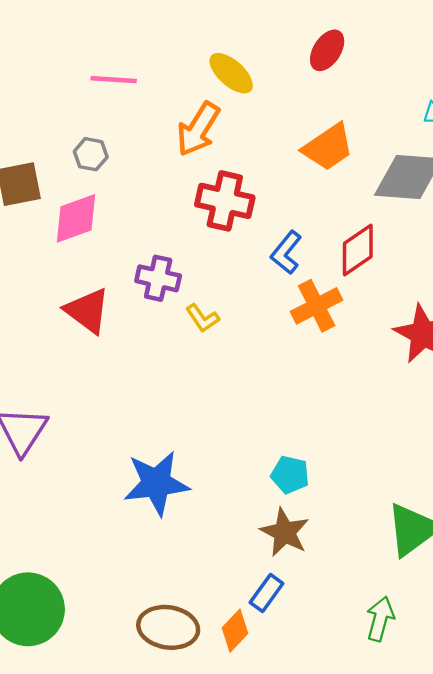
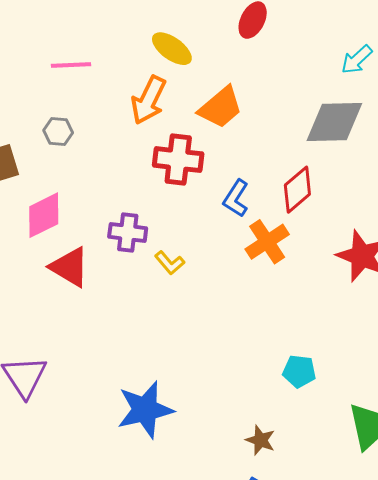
orange trapezoid: (328, 147) -> (221, 107), moved
pink diamond: (76, 218) -> (44, 215), moved
cyan pentagon: (290, 475) -> (299, 371), moved
brown star: (285, 532) -> (260, 440), size x0.7

